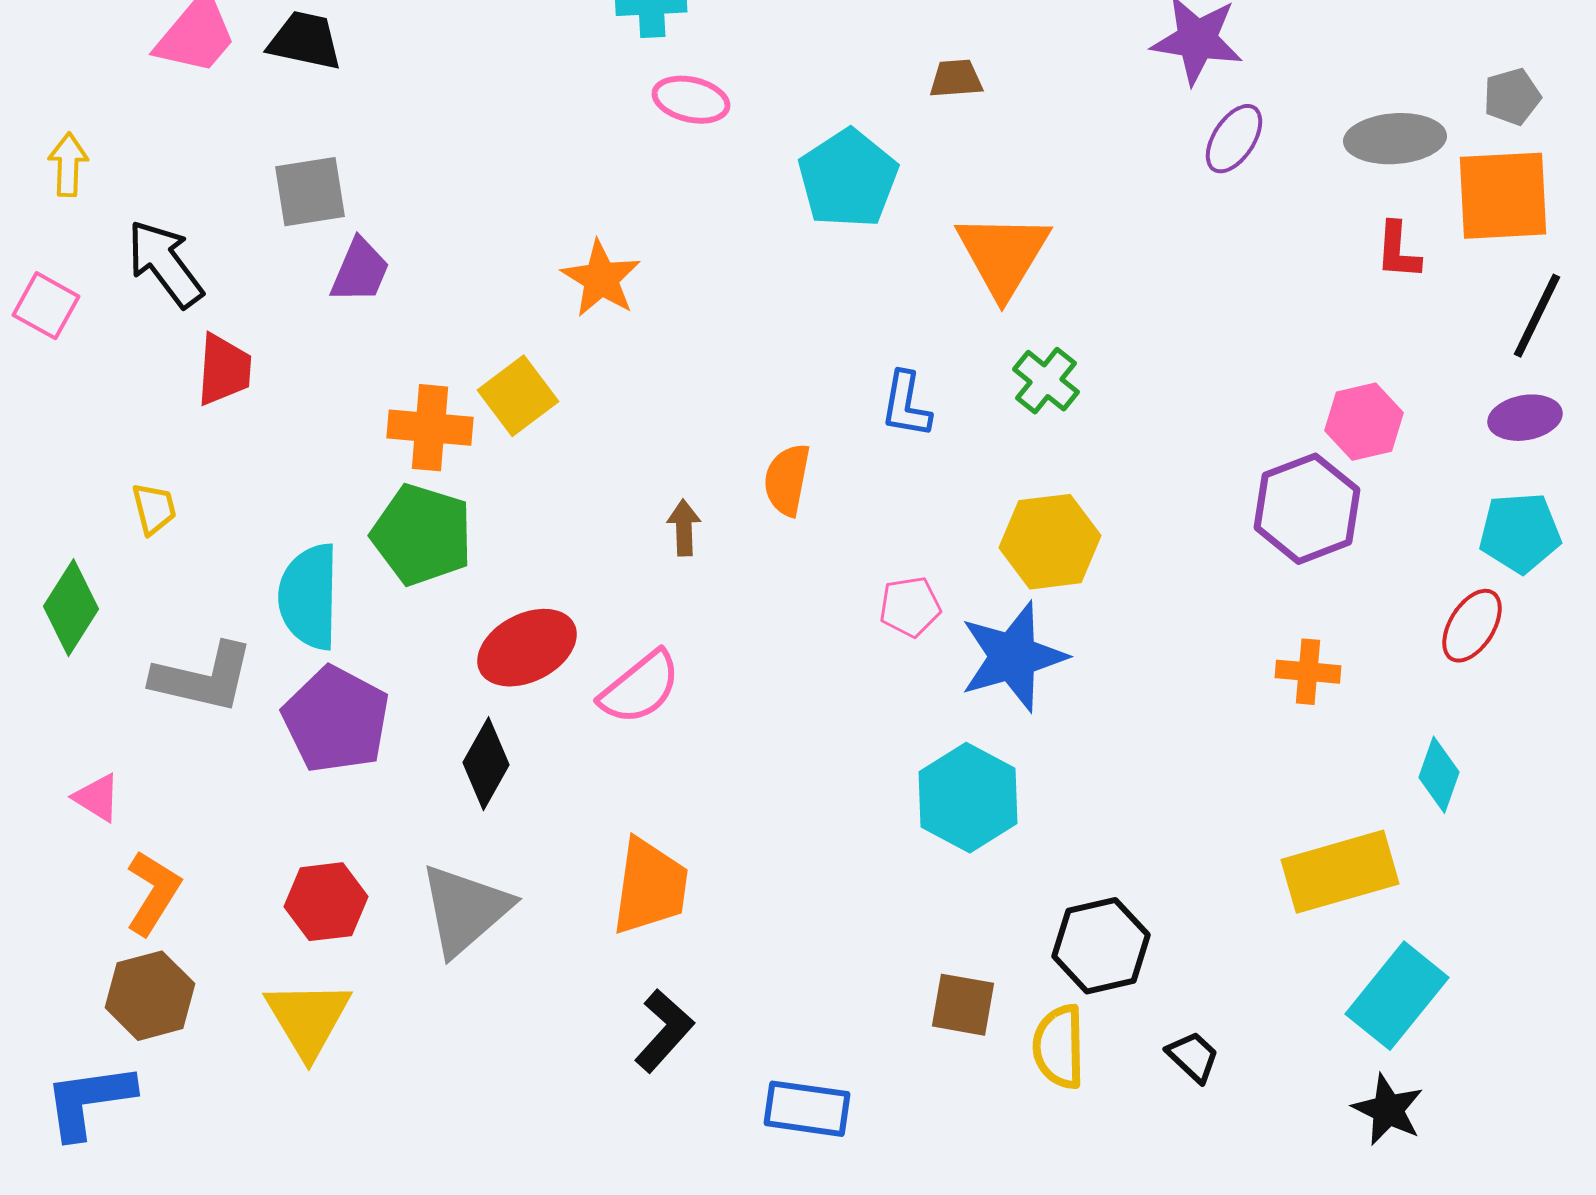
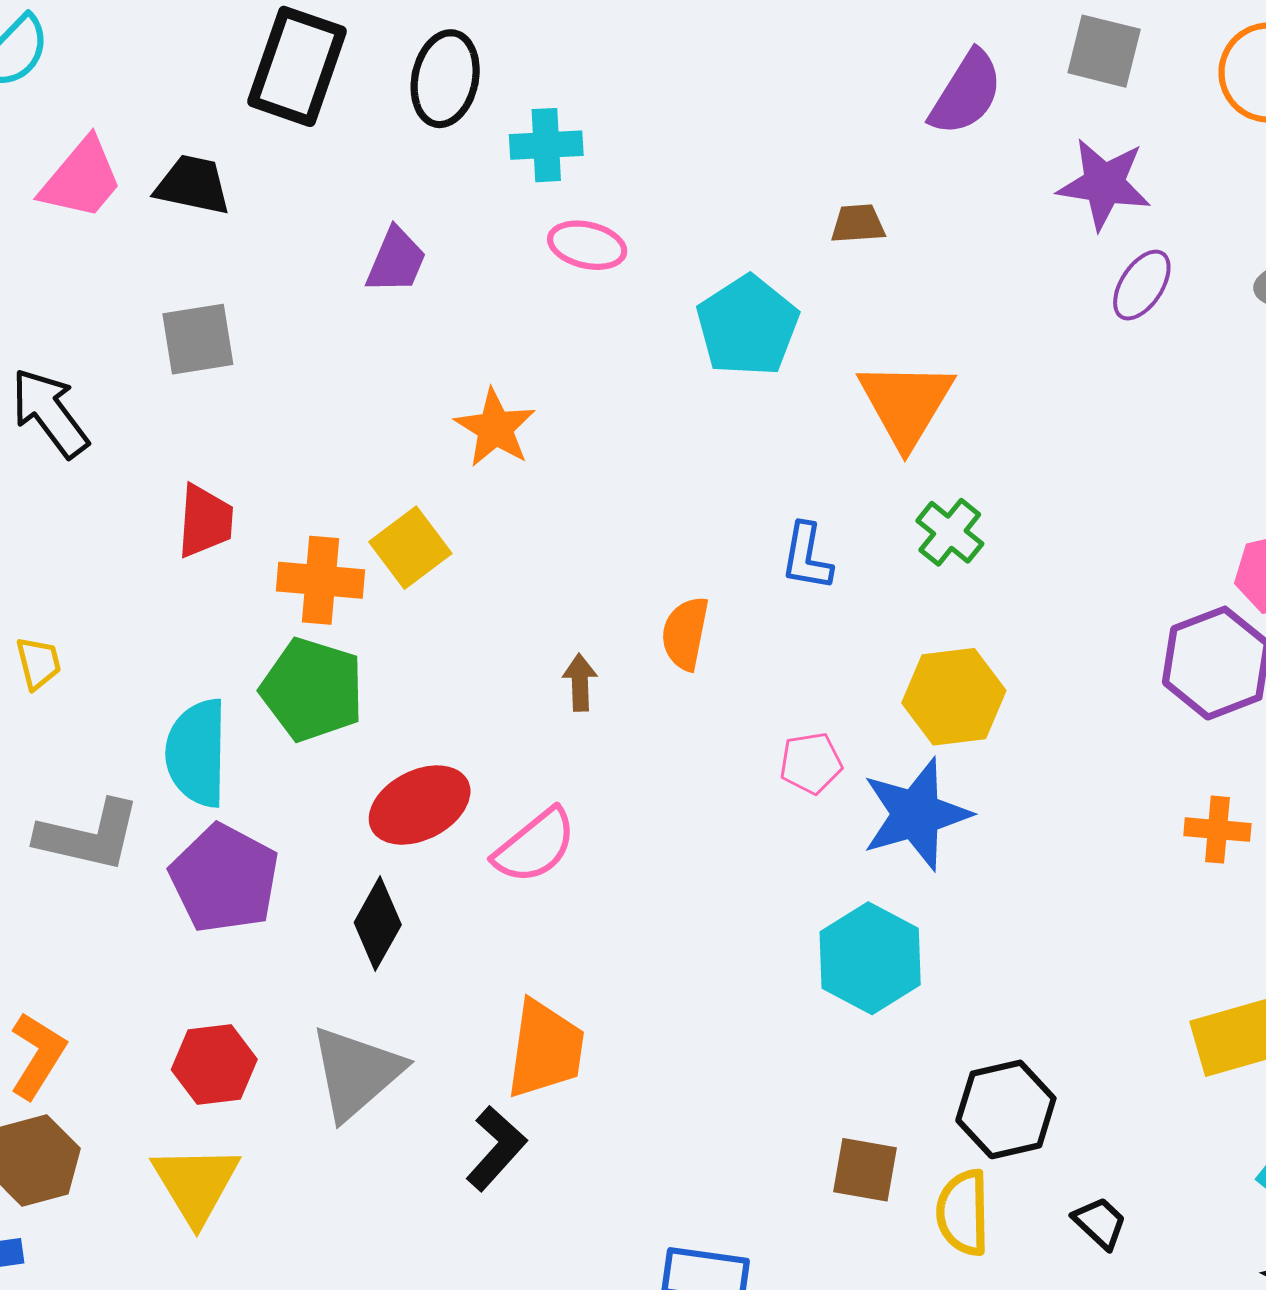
purple trapezoid: (360, 271) -> (396, 261), moved
red trapezoid: (224, 370) -> (205, 521), moved
black L-shape: (664, 1031) -> (496, 1148), moved

